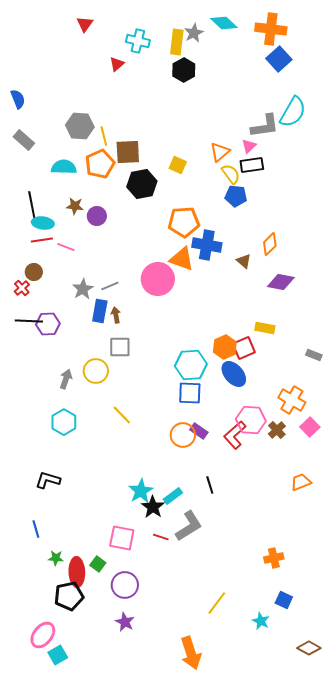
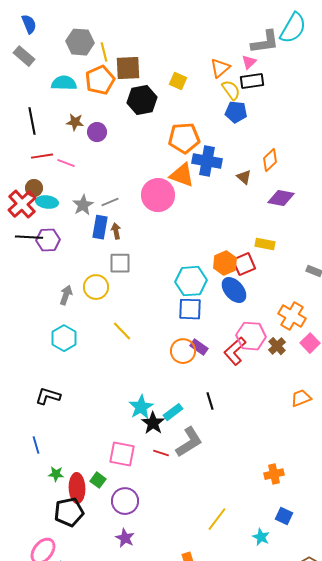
blue semicircle: (18, 99) -> (29, 24), moved
cyan ellipse: (43, 223) -> (47, 202), moved
red cross: (22, 288) -> (22, 204), size x1.8

